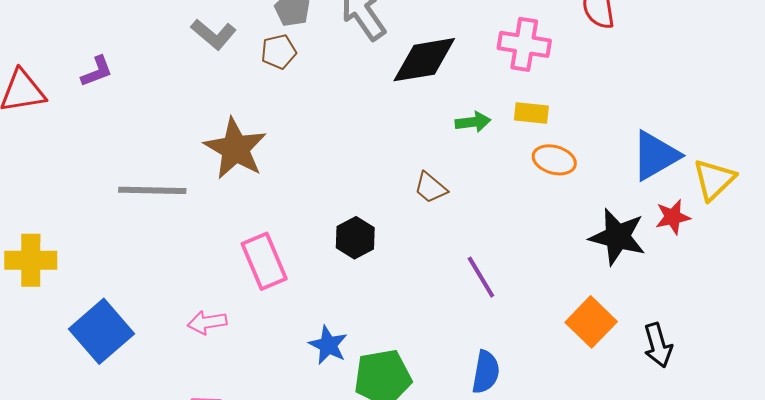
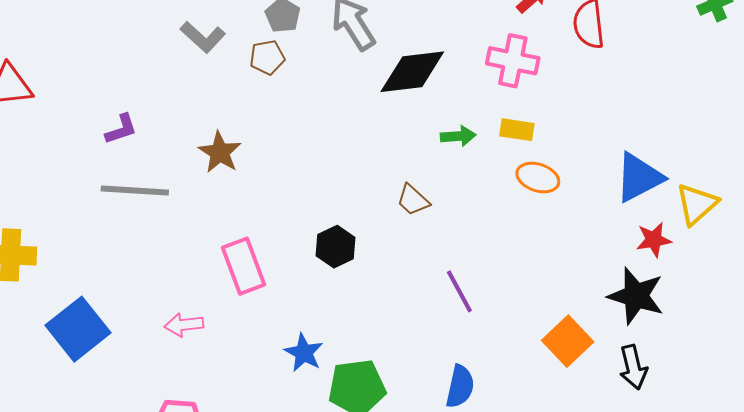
purple L-shape: (97, 71) -> (121, 129), moved
brown star: (235, 149) -> (220, 152), size x0.7
black star: (617, 237) -> (636, 296), moved

